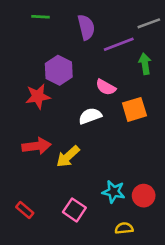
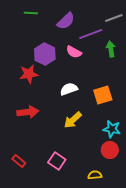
purple semicircle: (86, 27) -> (66, 21), turned 60
pink semicircle: (106, 87) -> (74, 52), moved
orange square: (134, 109) -> (103, 95), moved
yellow arrow: (68, 156) -> (73, 120), moved
cyan star: (114, 192) -> (112, 129), moved

